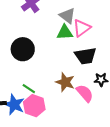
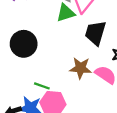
black trapezoid: (85, 56) -> (95, 33), turned 130

